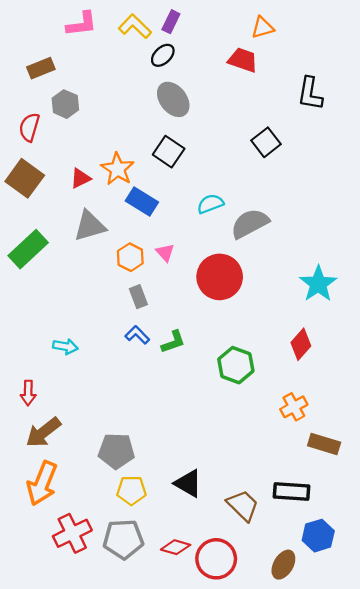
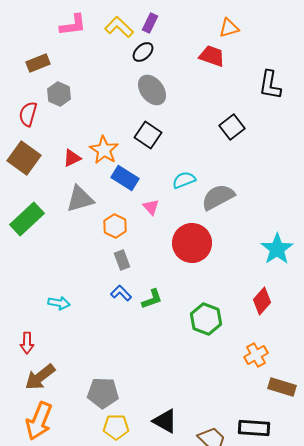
pink triangle: (165, 253) -> (151, 207), moved

